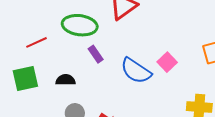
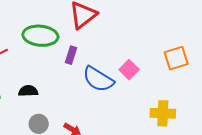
purple rectangle: (96, 54) -> (71, 55), moved, turned 54

